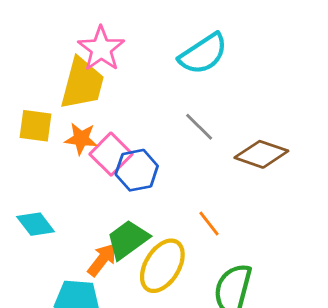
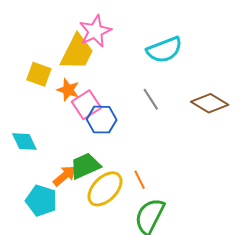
brown diamond: (261, 154) -> (210, 103), moved
orange line: (209, 224) -> (140, 180), moved

